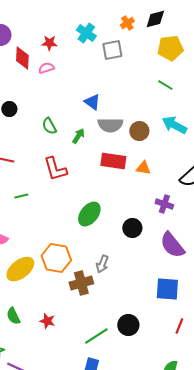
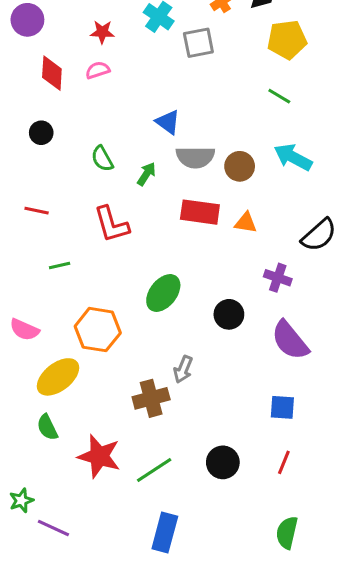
red diamond: (22, 58) -> (52, 73), moved
orange hexagon: (56, 258) -> (98, 330), moved
blue square: (167, 289) -> (282, 407), size x0.7
green semicircle: (13, 316) -> (47, 427), moved
red star: (47, 321) -> (99, 456), size x1.8
red line: (179, 326) -> (284, 462), moved
green line: (96, 336) -> (154, 470), moved

